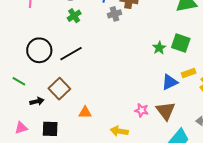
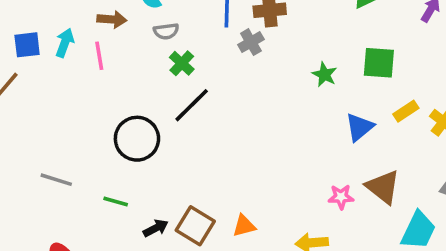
green star: (159, 48) -> (324, 74), moved
black line: (71, 54) -> (192, 105), moved
blue triangle: (170, 82) -> (359, 127), moved
brown square: (59, 89) -> (195, 226), moved

